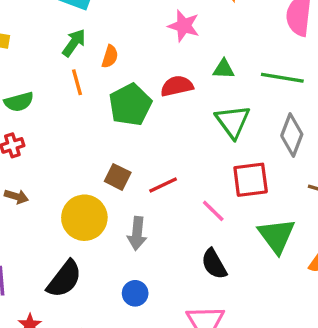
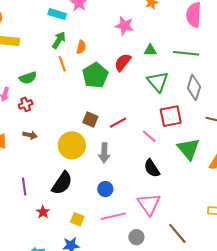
red semicircle: (177, 86) -> (123, 62), turned -36

